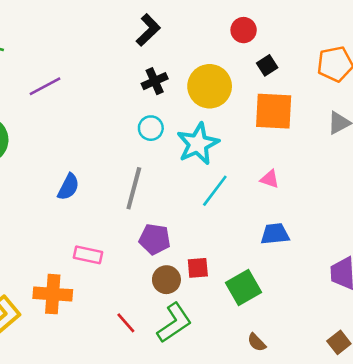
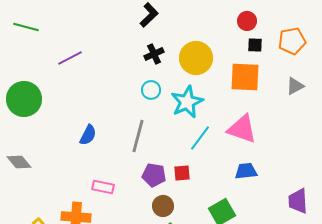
red circle: (244, 30) -> (247, 21), moved
black square: (267, 65) -> (255, 45), moved, turned 35
pink triangle: (270, 179) -> (242, 129), size x2.0
red square: (198, 268) -> (182, 173), moved

